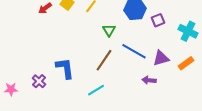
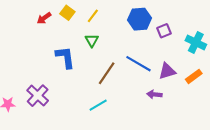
green triangle: (109, 30) -> (92, 40), moved
blue L-shape: (65, 68) -> (65, 57), moved
purple cross: (39, 81) -> (38, 96), size x1.5

